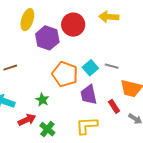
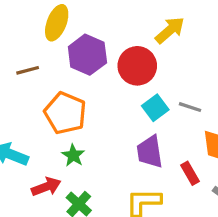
yellow arrow: (109, 17) -> (170, 30), moved, turned 132
red circle: (73, 25) -> (137, 66), moved
brown line: (10, 68) -> (28, 70), moved
orange pentagon: (65, 74) -> (65, 113), moved

